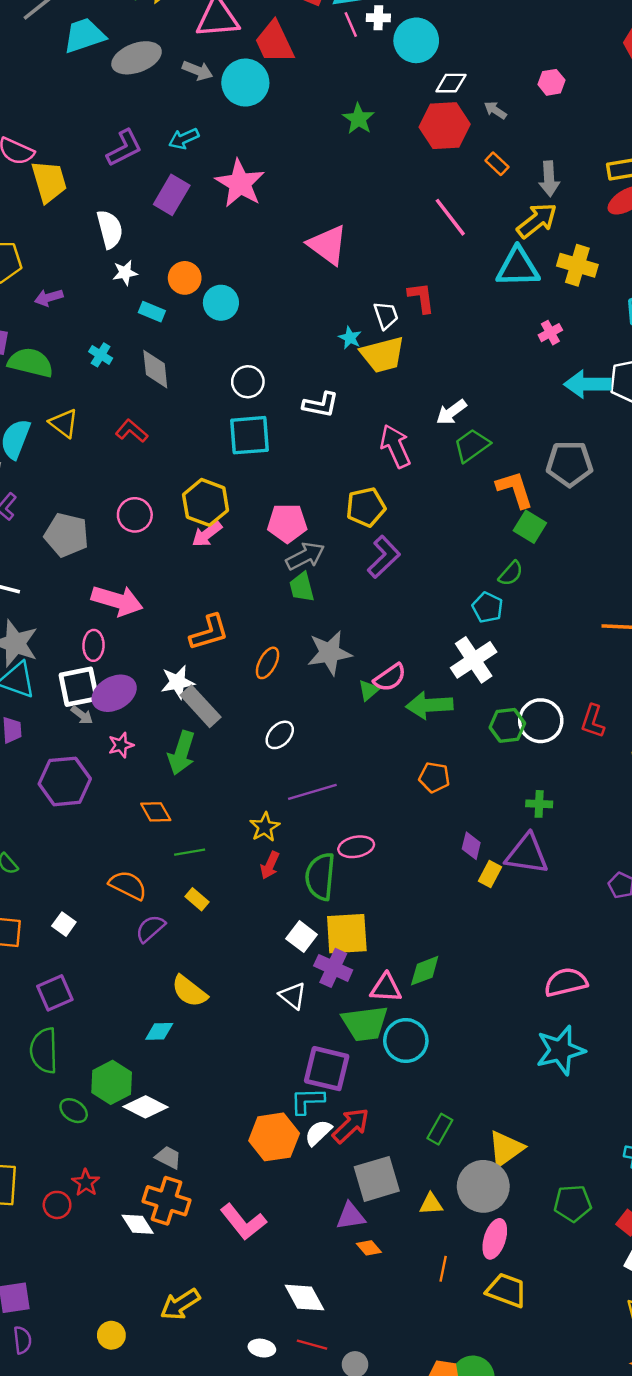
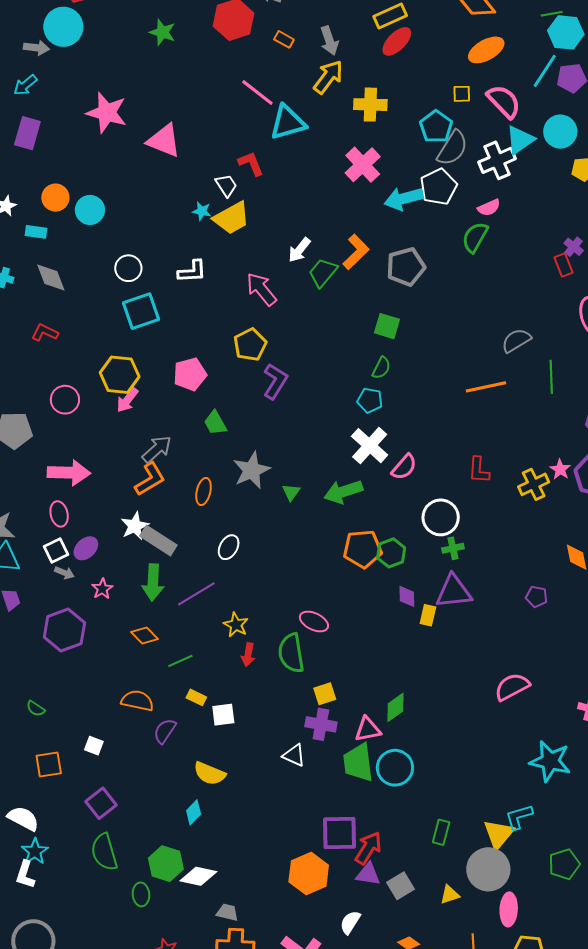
gray arrow: (198, 71) -> (36, 48), moved
pink star: (240, 183) -> (107, 113), moved
cyan triangle: (518, 267) -> (288, 122), moved
pink cross: (550, 333) -> (363, 165), size x1.8
orange L-shape: (515, 489) -> (356, 252), moved, turned 78
gray arrow: (305, 556) -> (157, 449), moved
pink semicircle: (390, 678) -> (404, 467), moved
white square: (79, 687) -> (56, 551), size x0.7
purple ellipse: (114, 693) -> (86, 548), size x0.7
white circle: (541, 721) -> (441, 517), moved
green hexagon: (507, 725) -> (391, 553), moved
orange pentagon: (434, 777) -> (363, 549), size x1.5
purple line: (312, 792) -> (196, 594), moved
pink ellipse: (356, 847) -> (314, 621), turned 52
yellow square: (347, 934) -> (325, 694), size x0.6
white square: (302, 937) -> (223, 715), moved, turned -30
green trapezoid: (365, 1023) -> (358, 763), turned 105
cyan diamond: (159, 1031) -> (194, 812), turned -30
cyan star: (560, 1050) -> (550, 761), moved, turned -30
purple square: (327, 1069) -> (340, 833), moved
cyan L-shape: (307, 1101) -> (519, 817), moved
green ellipse: (74, 1111) -> (141, 894), turned 65
white semicircle: (318, 1133) -> (350, 922), moved
gray square: (377, 1179) -> (401, 886), size x0.7
purple triangle: (351, 1216) -> (368, 874), moved, turned 32

